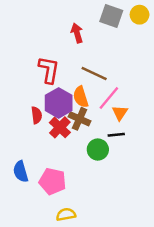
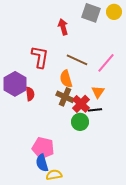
pink line: (109, 98) -> (106, 63), moved
purple hexagon: (59, 103) -> (15, 84), moved
red cross: (60, 127) -> (81, 104), moved
blue semicircle: (21, 172) -> (42, 163), moved

